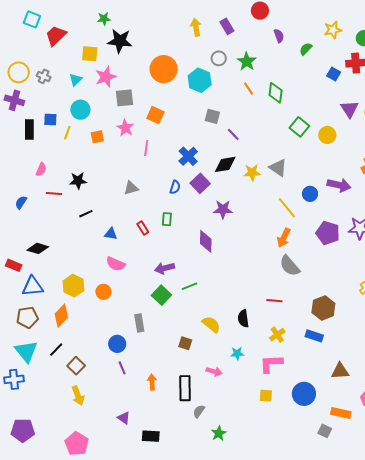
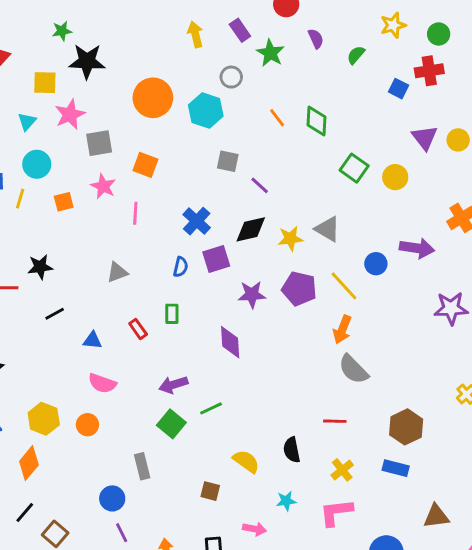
green star: (247, 62) -> (270, 53), moved
purple square: (200, 183) -> (216, 259), turned 30
purple pentagon: (328, 233) -> (299, 289), moved

